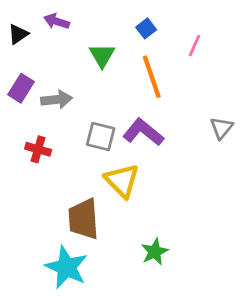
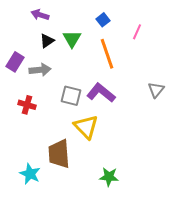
black triangle: (18, 34) -> (47, 41), moved
green star: (155, 252) -> (109, 177), turned 30
cyan star: (66, 267) -> (30, 174), moved, size x0.7

